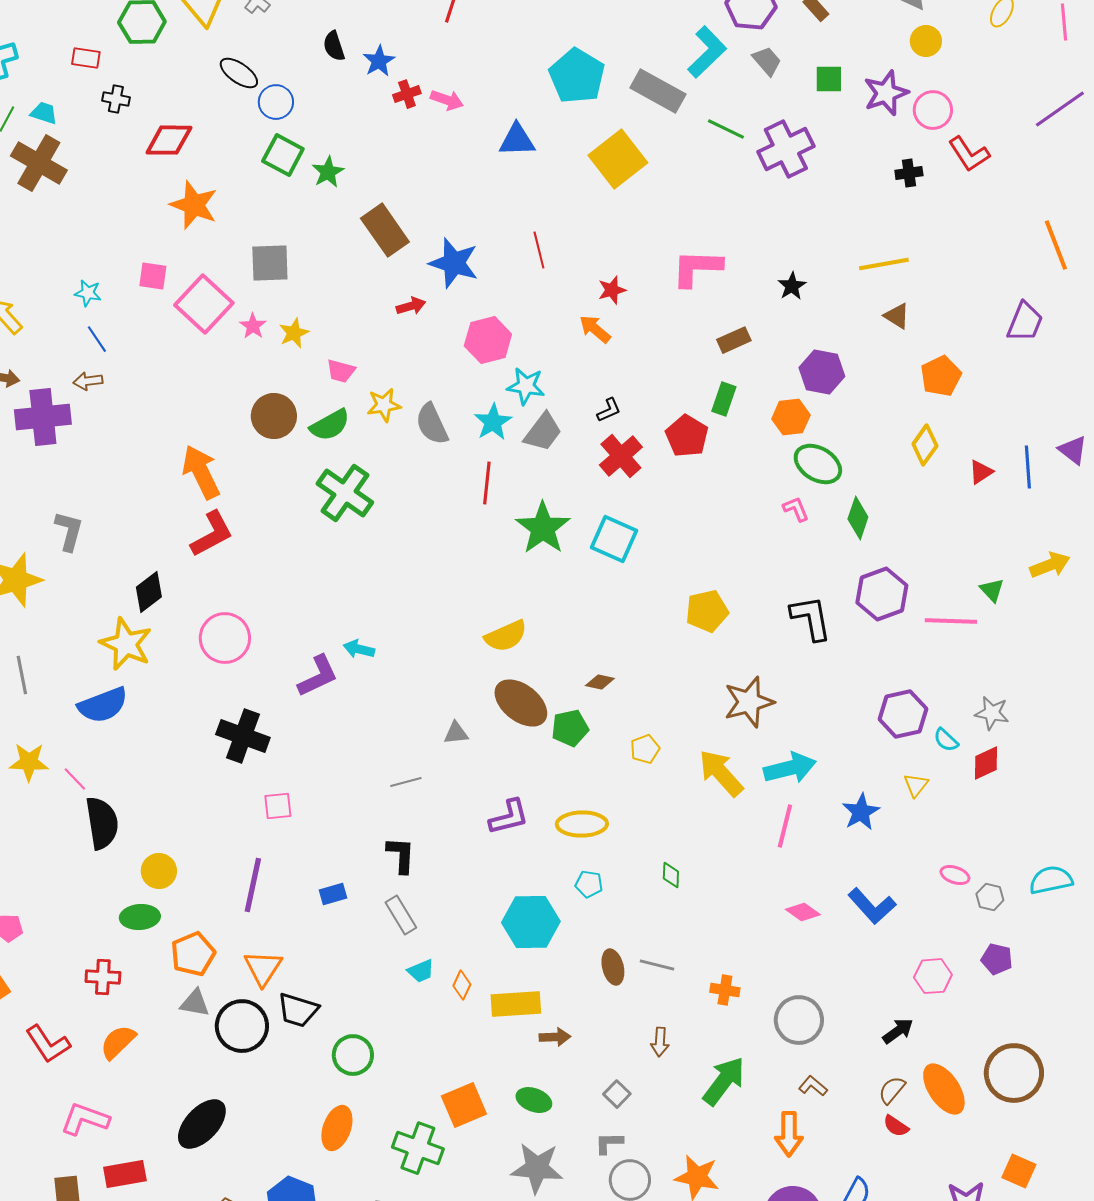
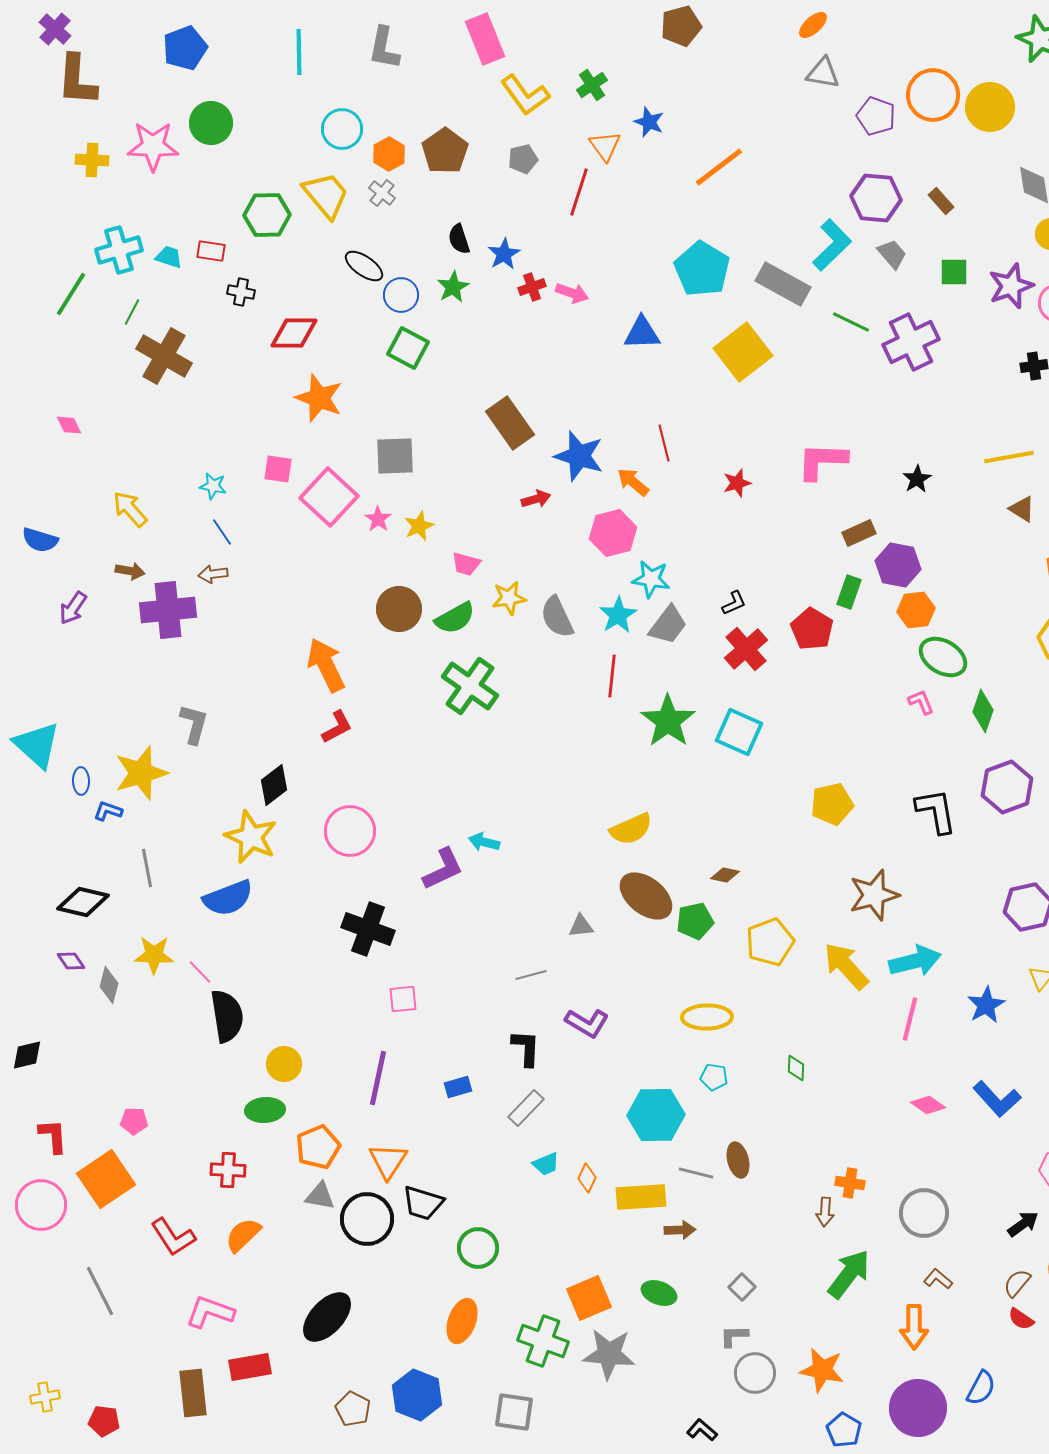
cyan trapezoid: (44, 113) -> (169, 257), moved
green star: (328, 172) -> (453, 287), moved
orange arrow: (595, 329) -> (633, 482), moved
purple hexagon: (822, 372) -> (898, 565), moved
red L-shape: (212, 534) -> (337, 727), size x0.7
yellow pentagon: (645, 749) -> (770, 942), size x1.6
purple L-shape: (509, 817) -> (587, 1023), moved, turned 45
gray rectangle: (401, 915) -> (526, 1108), turned 75
gray line: (657, 965) -> (696, 1173), moved
brown arrow: (660, 1042) -> (825, 1212), moved
gray star: (537, 1168) -> (609, 1354), moved

